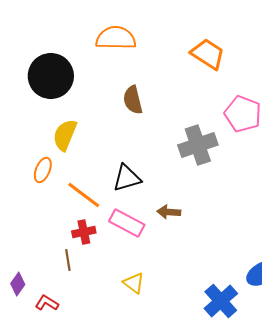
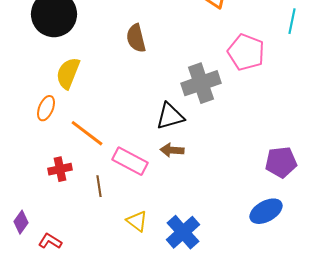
black triangle: (127, 178) -> (170, 116), moved
red cross: (84, 232) -> (60, 169), moved
brown line: (68, 260) -> (99, 186), moved
blue cross: (221, 301) -> (183, 232), moved

